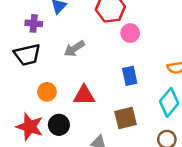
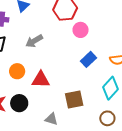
blue rectangle: (130, 76) -> (88, 59), moved, turned 56
orange circle: (47, 92) -> (17, 71), moved

